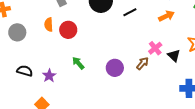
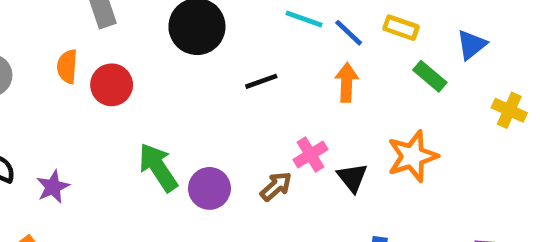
black line: (130, 12) -> (261, 81), moved
orange arrow: (166, 16) -> (347, 82), turned -70
green arrow: (78, 63) -> (158, 167), moved, size x1.5

